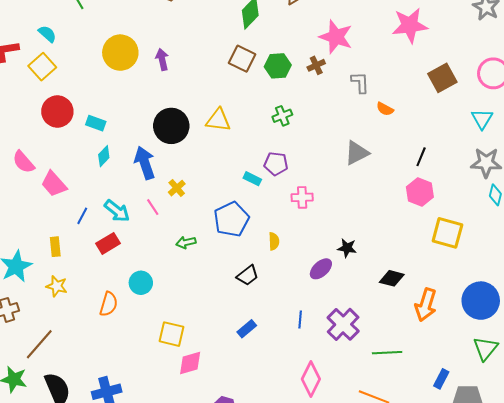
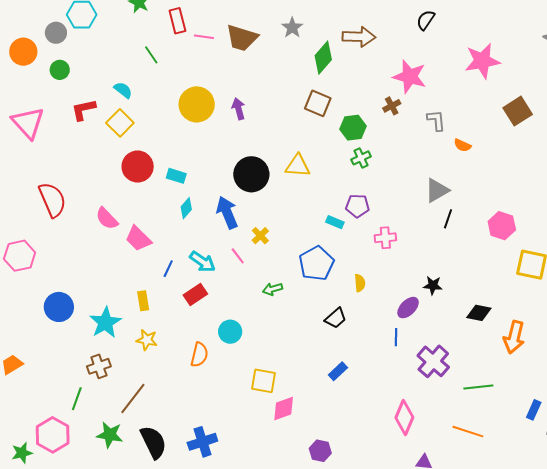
green hexagon: (278, 66) -> (353, 128), moved
black line: (421, 157) -> (448, 219), moved
blue line: (300, 319) -> (396, 337), moved

